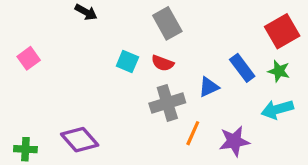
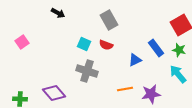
gray cross: (167, 103) -> (87, 71), moved, turned 35
cyan arrow: (277, 109) -> (178, 74), turned 66
orange line: (193, 133) -> (125, 89), turned 56

